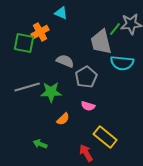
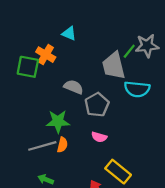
orange cross: (40, 32) -> (46, 55), turned -30
gray line: (27, 87) -> (42, 146), moved
orange semicircle: (63, 119) -> (62, 145), moved, turned -32

